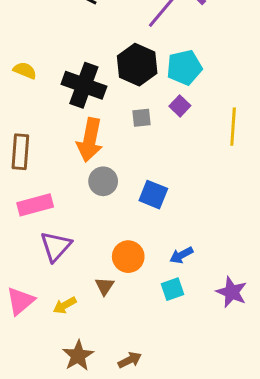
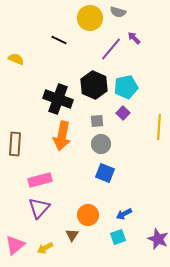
yellow semicircle: (25, 70) -> (16, 59), moved
gray circle: (103, 181) -> (101, 144), moved
pink rectangle: (35, 205) -> (40, 180), moved

